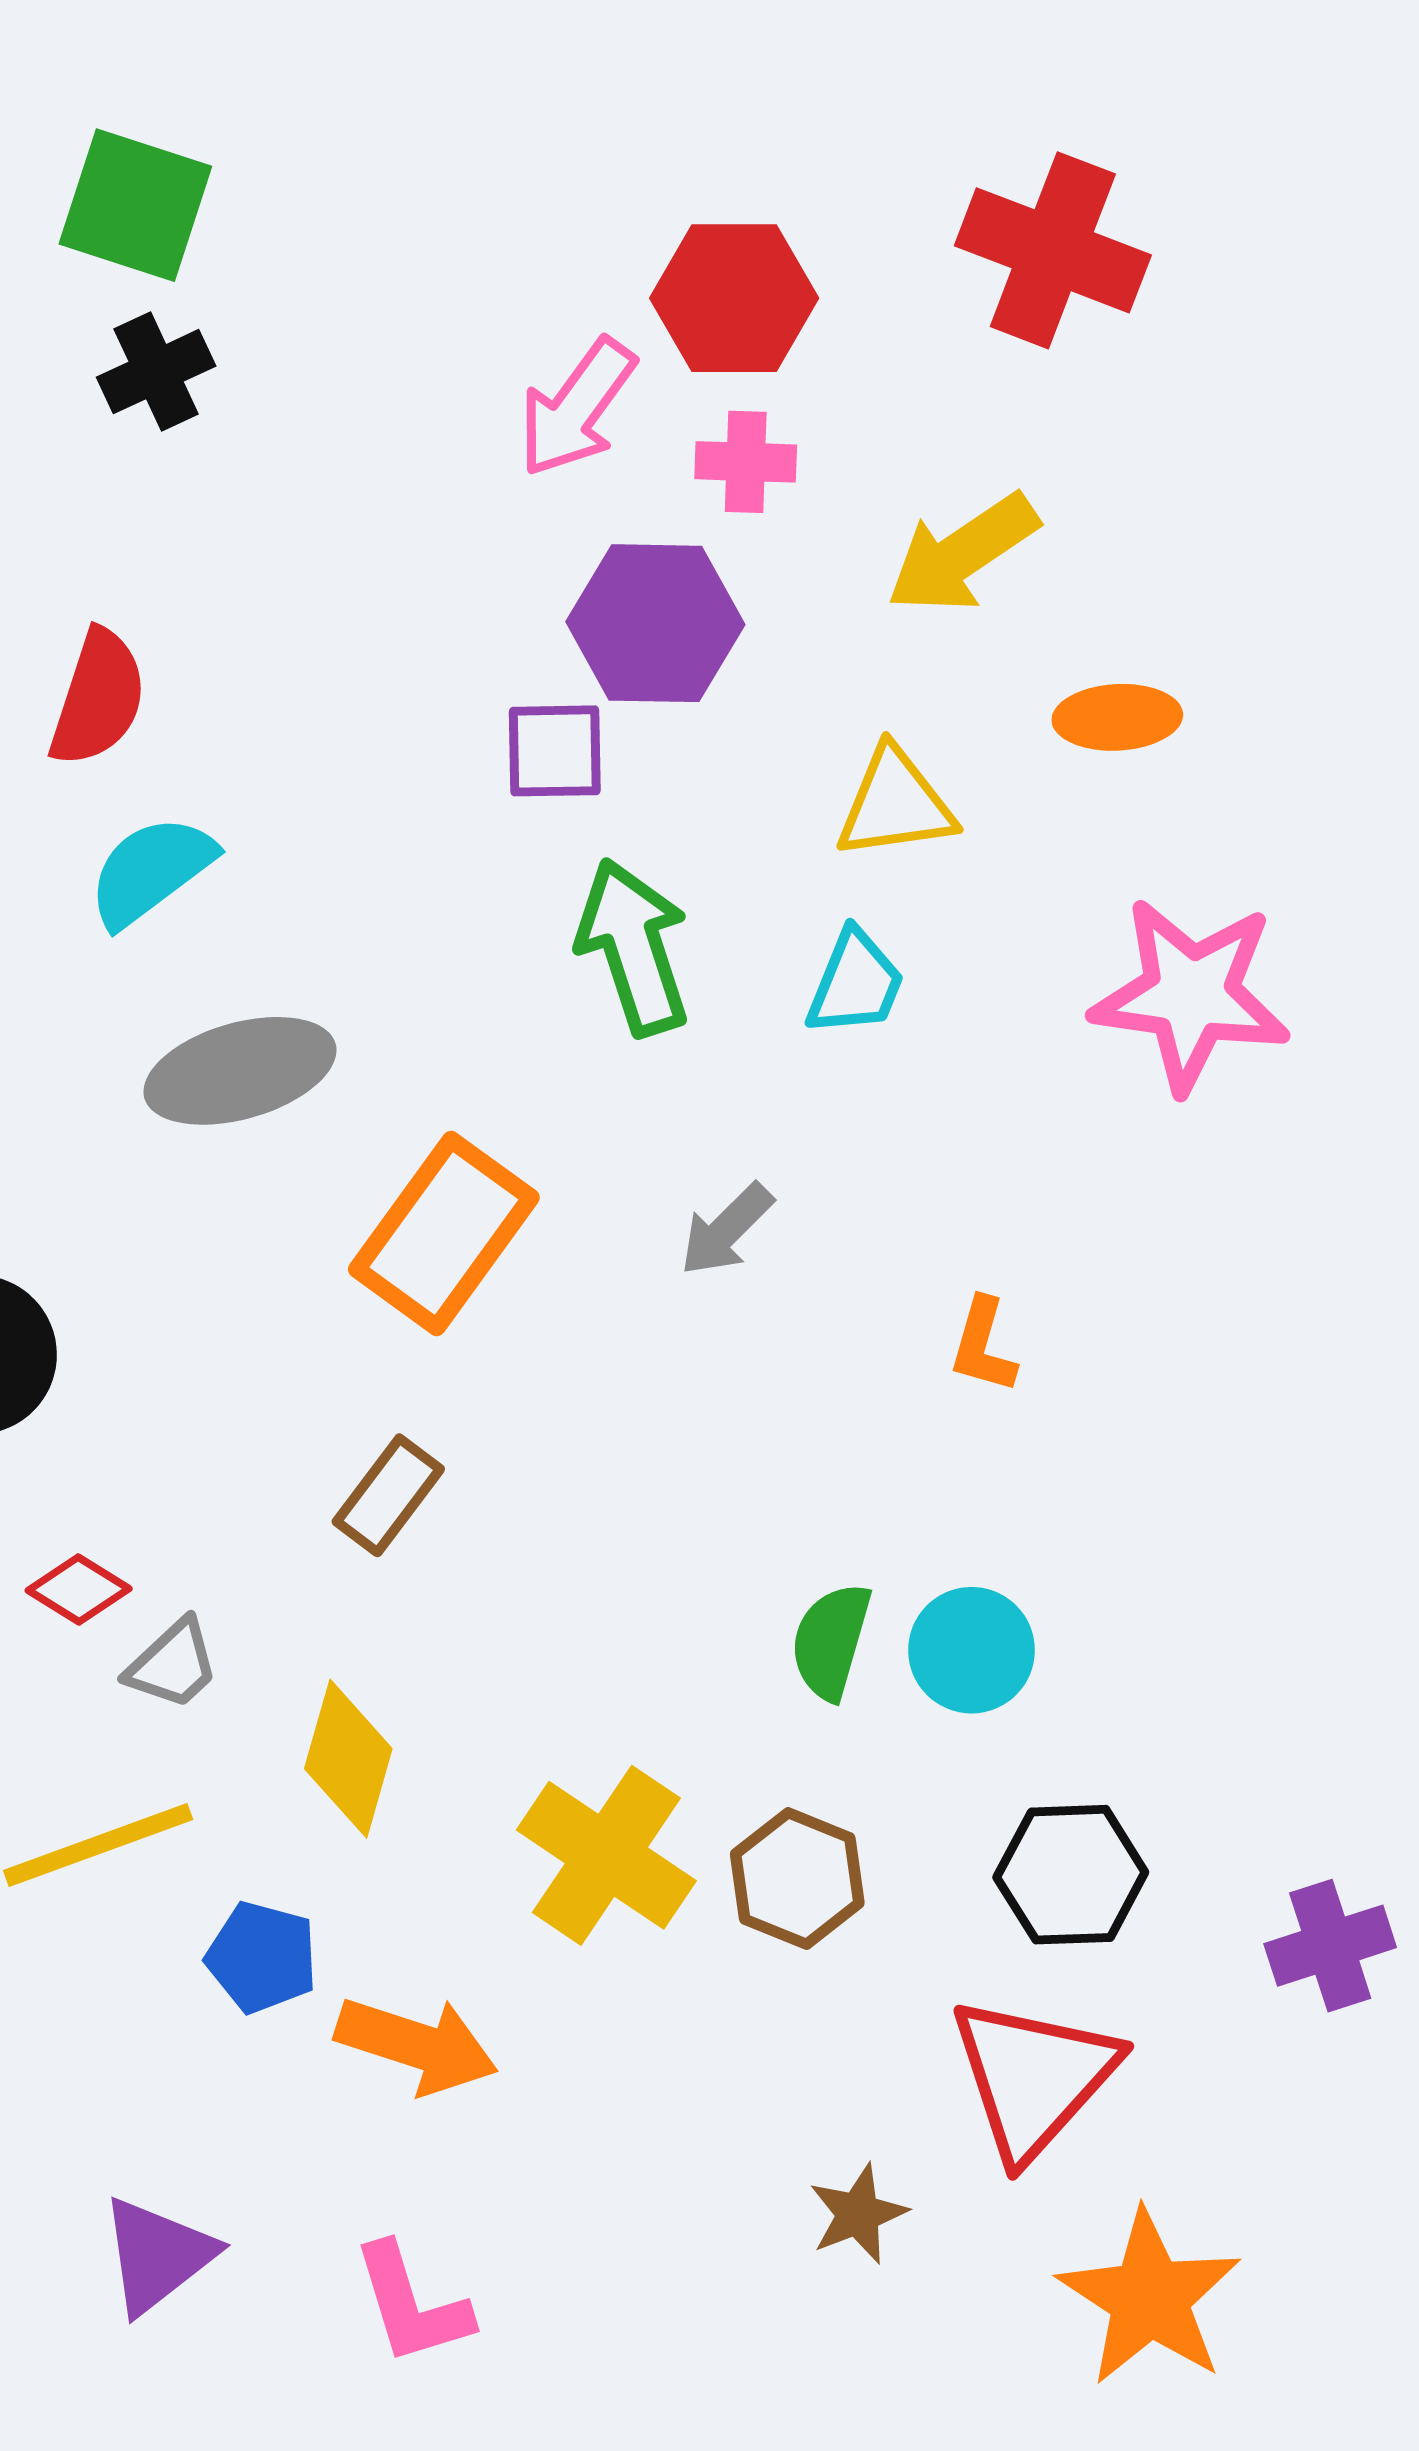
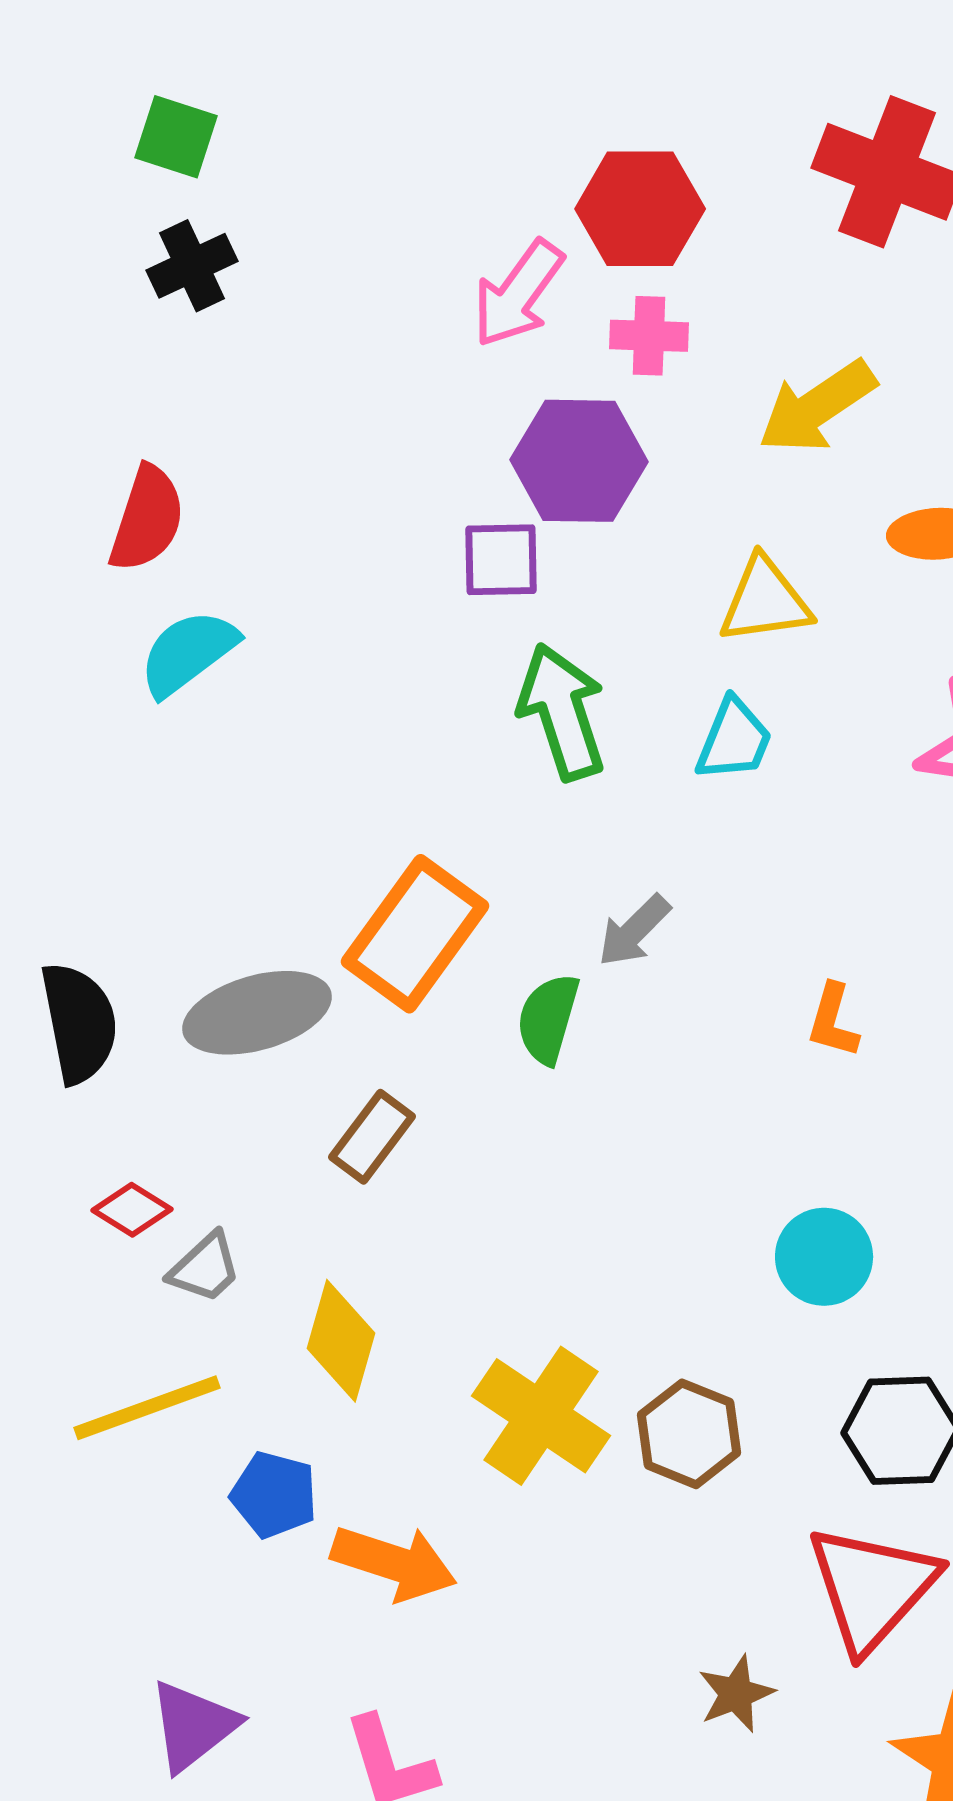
green square: (135, 205) -> (176, 137), size x0.7
gray ellipse: (240, 1071) -> (257, 1013), moved
green semicircle: (831, 1641) -> (548, 1019), moved

